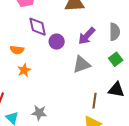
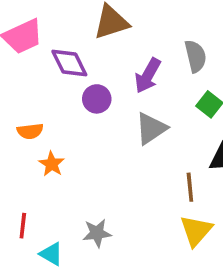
purple diamond: (38, 27) -> (69, 63), moved

